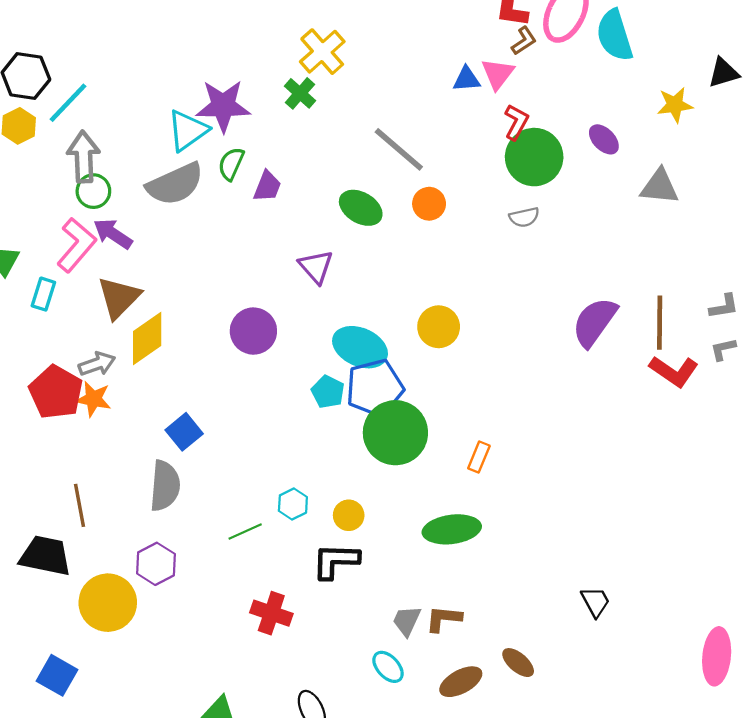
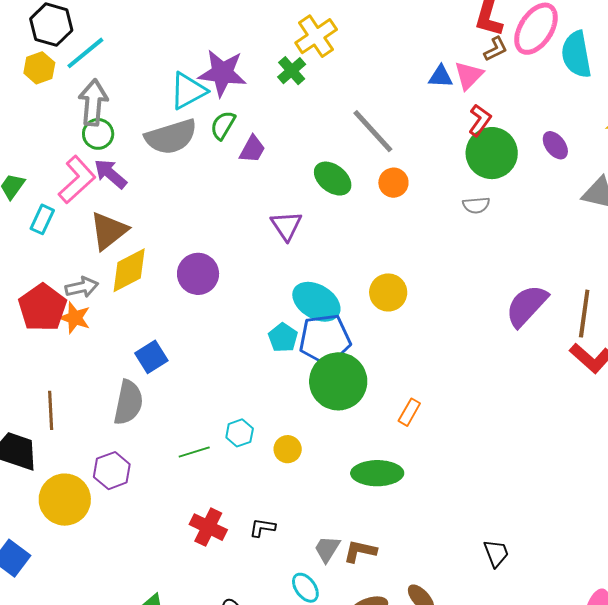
purple circle: (253, 331) -> (198, 274), moved
black L-shape: (336, 561) -> (262, 528), moved, size x0.6

